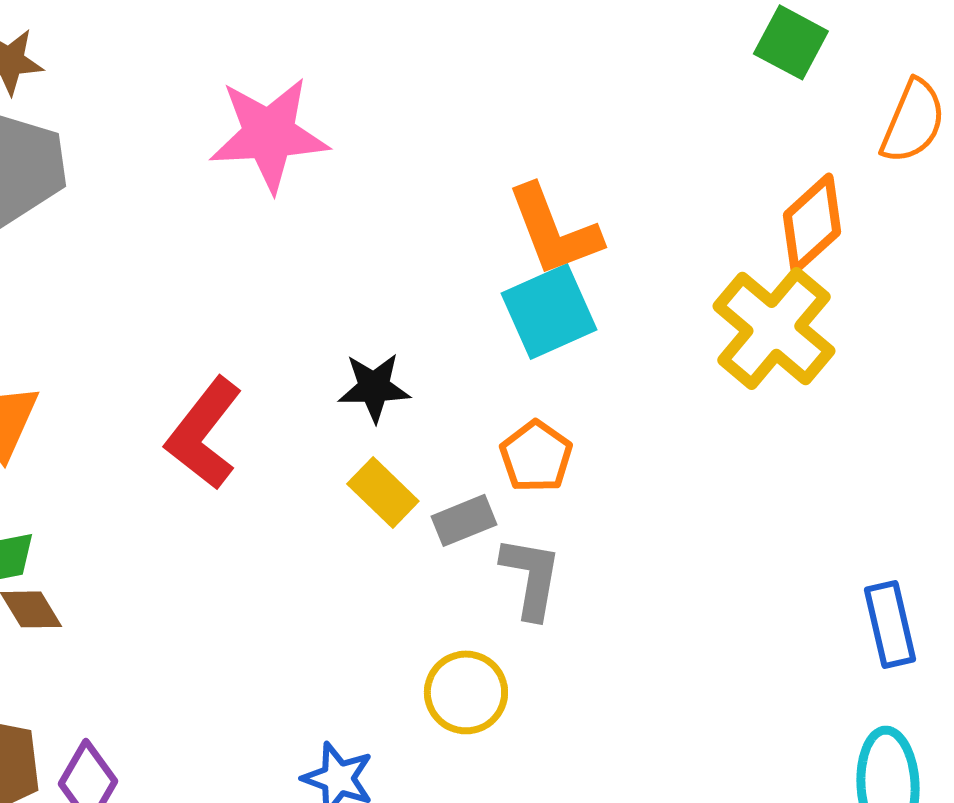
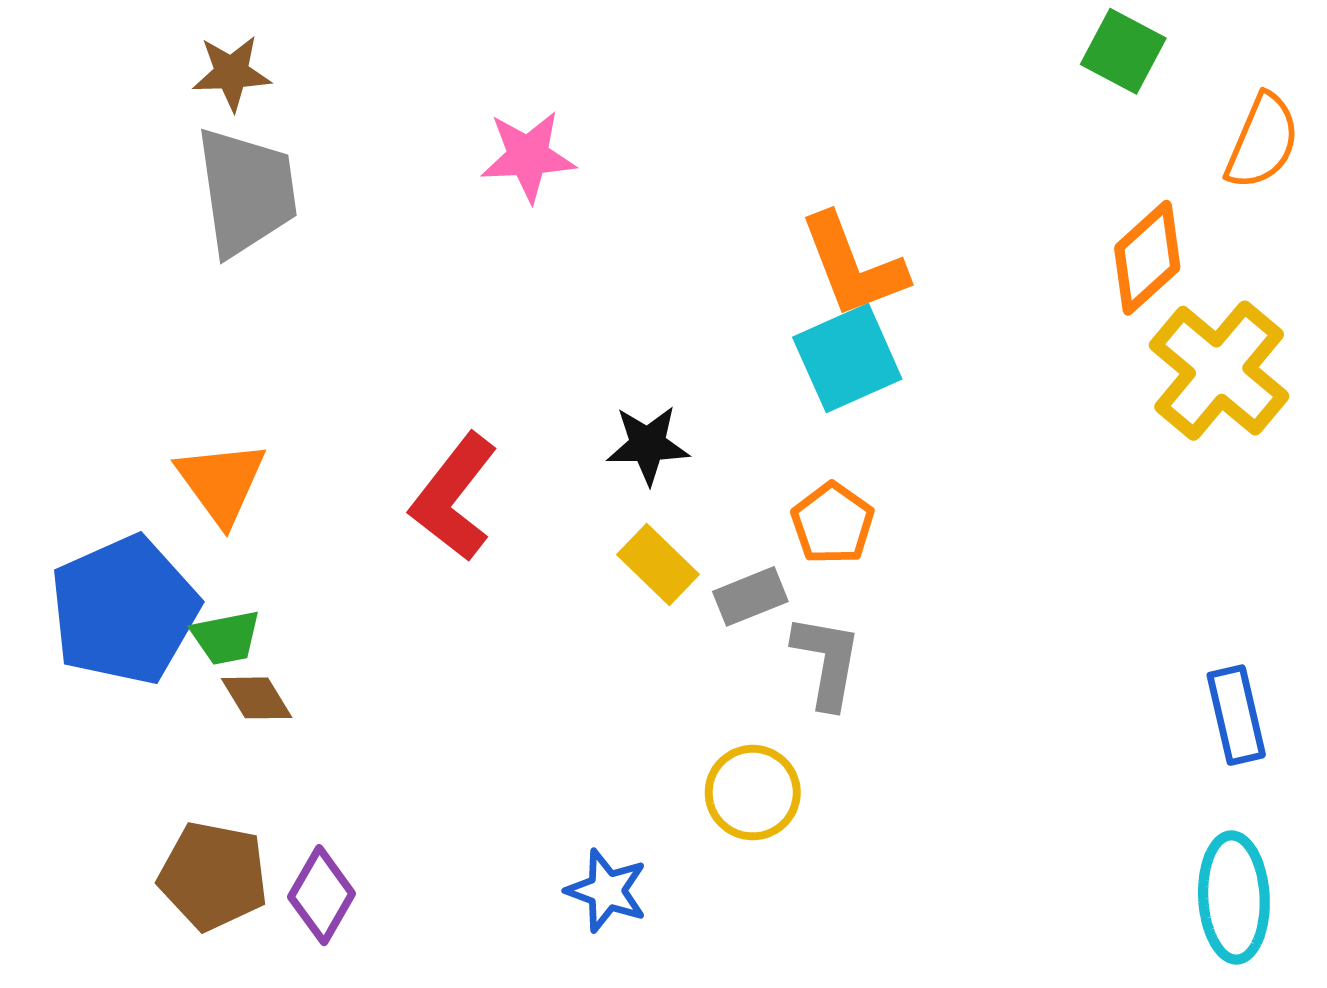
pink star: (269, 134) -> (528, 156), size x0.7
yellow cross: (774, 328) -> (1219, 371), moved

